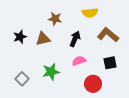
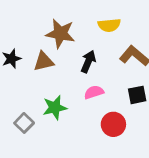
brown star: (55, 19) -> (60, 34), size x1.5
gray square: (22, 79) -> (24, 123), moved

